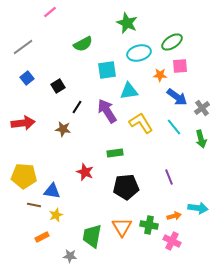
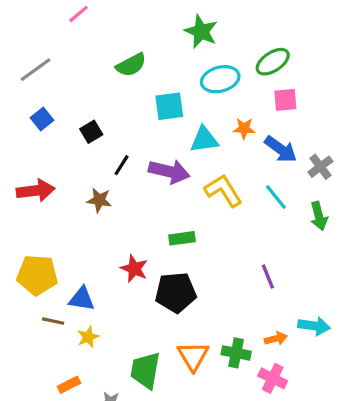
orange star: (160, 75) -> (244, 129), moved
purple arrow: (107, 111) -> (169, 171), turned 135
black pentagon: (126, 187) -> (176, 292), moved
orange rectangle: (42, 237) -> (69, 385), moved

